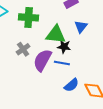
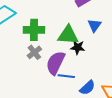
green cross: (29, 17) -> (34, 30), moved
blue line: (62, 63) -> (66, 76), moved

